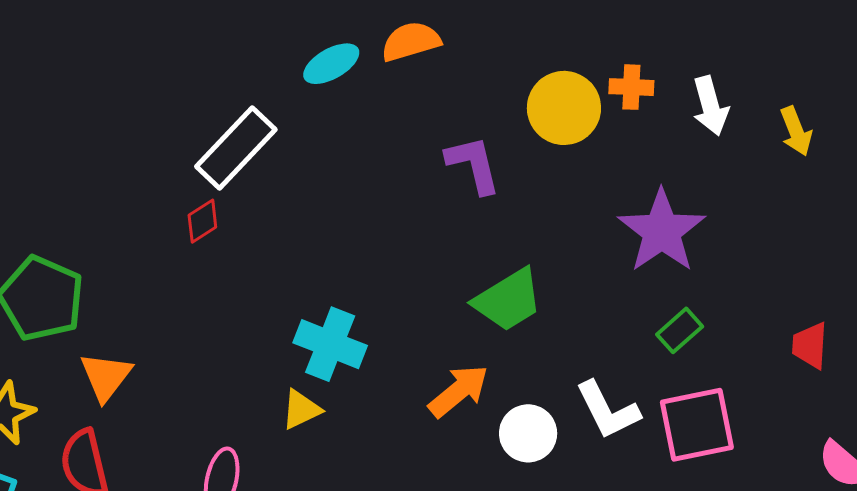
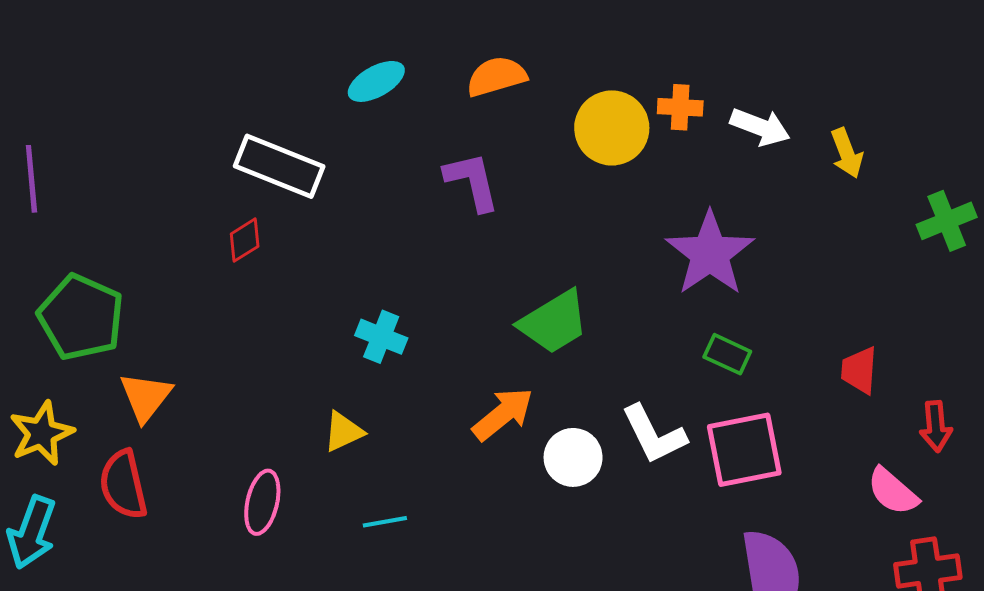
orange semicircle: (411, 41) -> (496, 76), moved
white arrow: (710, 106) -> (760, 127), turned -54
white rectangle: (236, 148) -> (279, 166), turned 68
purple L-shape: (473, 165) -> (472, 181), moved
green rectangle: (680, 330) -> (727, 354), turned 66
cyan cross: (330, 344) -> (381, 337), moved, size x0.7

